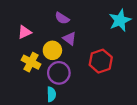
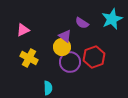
purple semicircle: (62, 18) -> (82, 23), moved
yellow circle: (52, 50) -> (62, 47), moved
purple circle: (59, 73) -> (70, 62), moved

